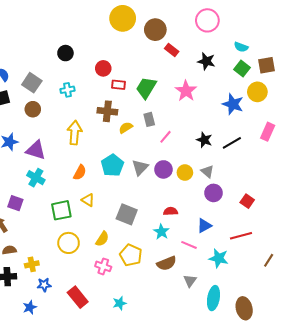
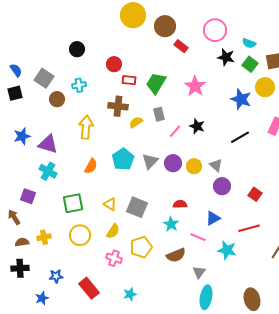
pink circle: (207, 20) -> (215, 30), moved
black star: (206, 61) -> (226, 57), moved
brown circle: (33, 109) -> (57, 99), moved
black star: (204, 140) -> (197, 126), moved
yellow triangle: (88, 200) -> (110, 204), moved
yellow pentagon: (131, 255) -> (141, 247), turned 30
yellow cross: (32, 264) -> (44, 237), moved
cyan ellipse: (213, 298) -> (206, 297), moved

